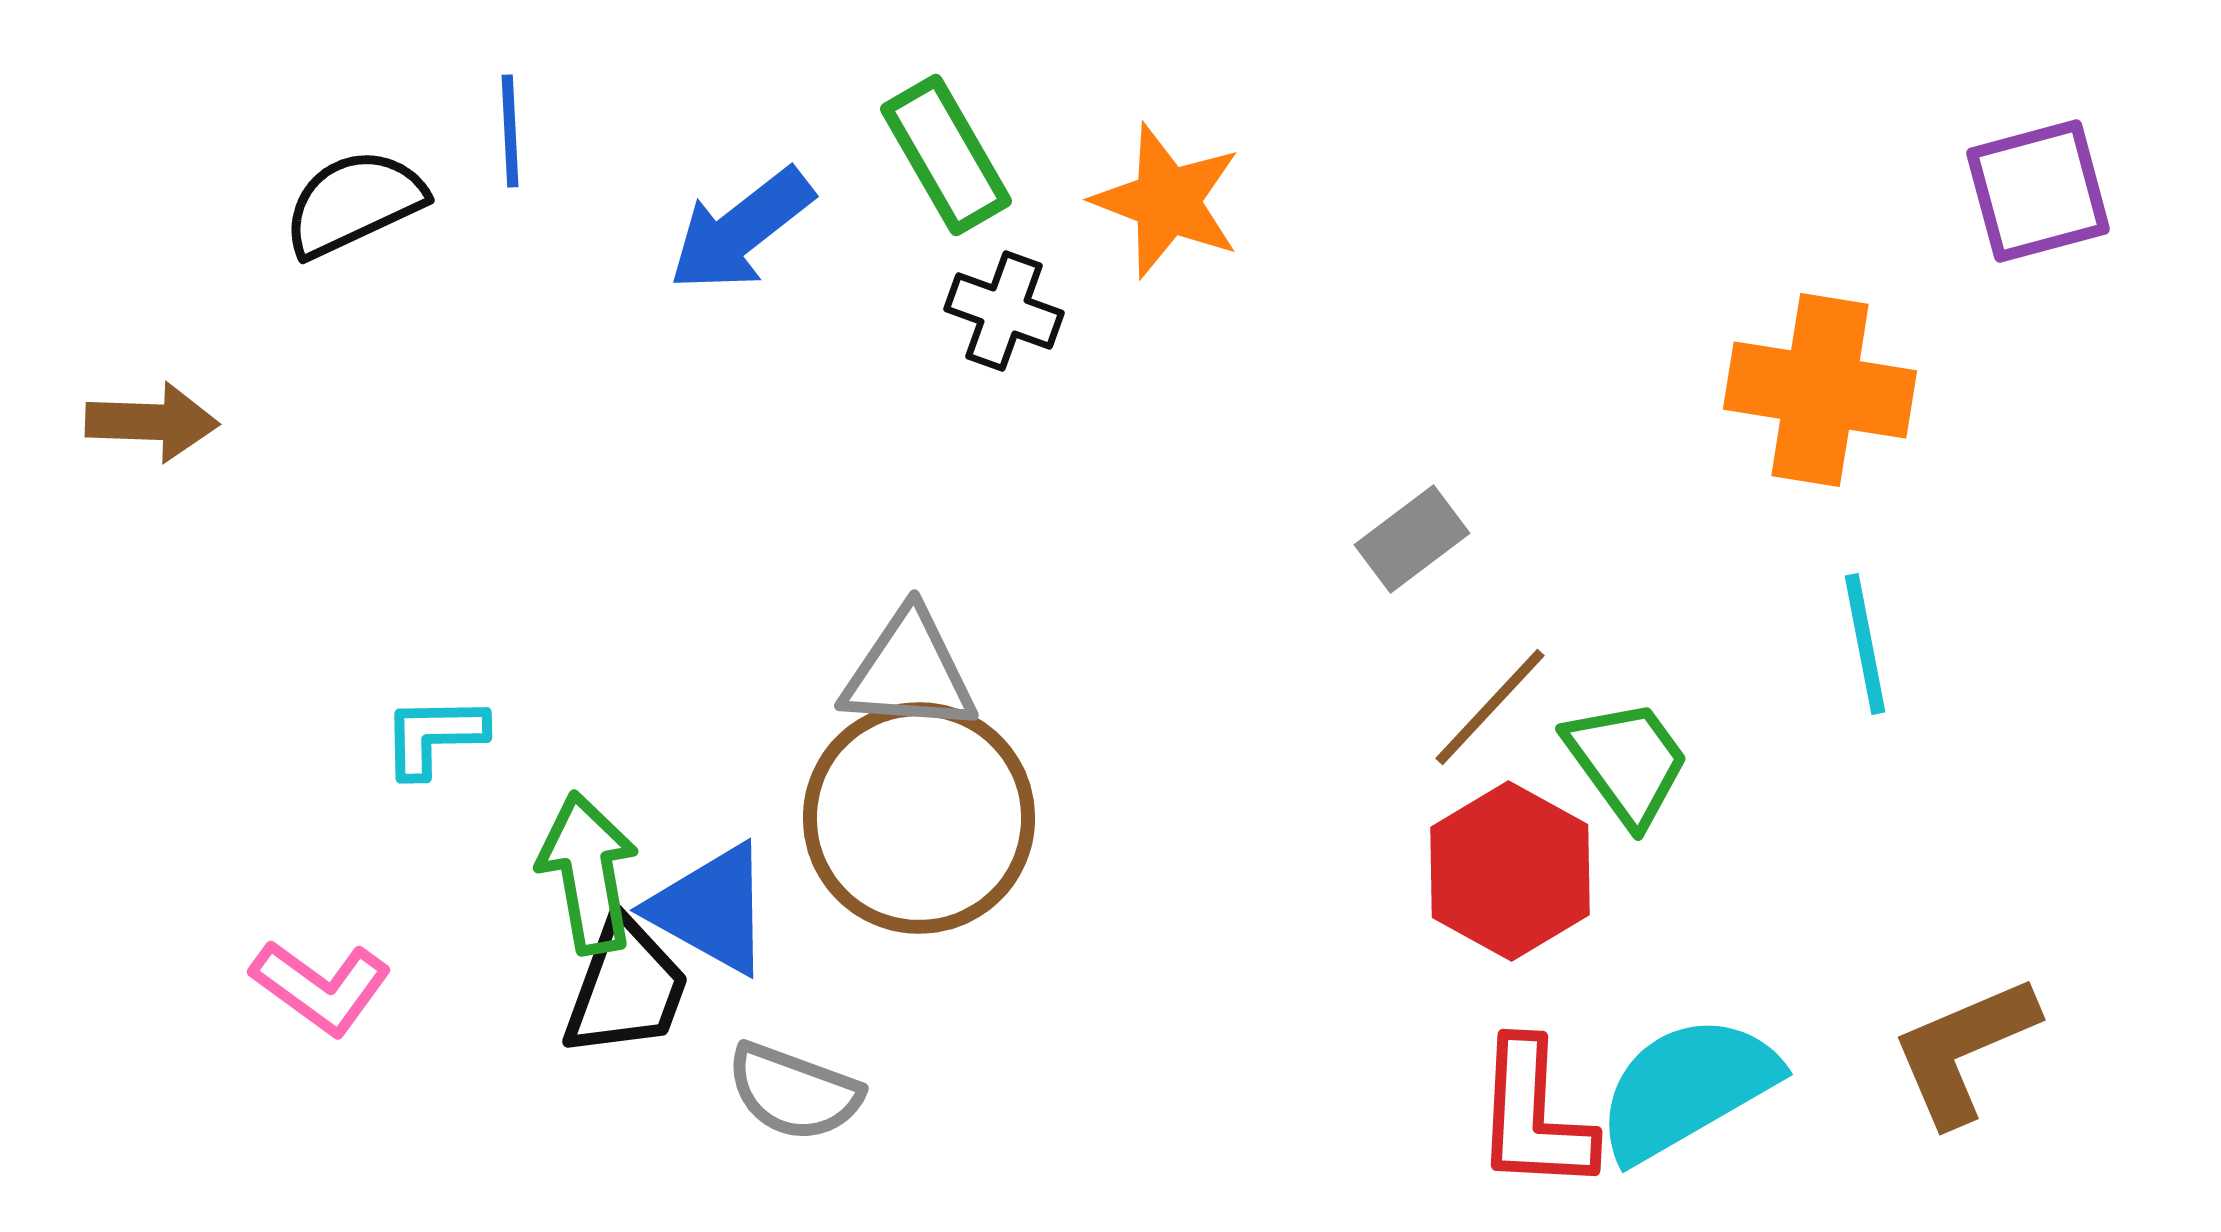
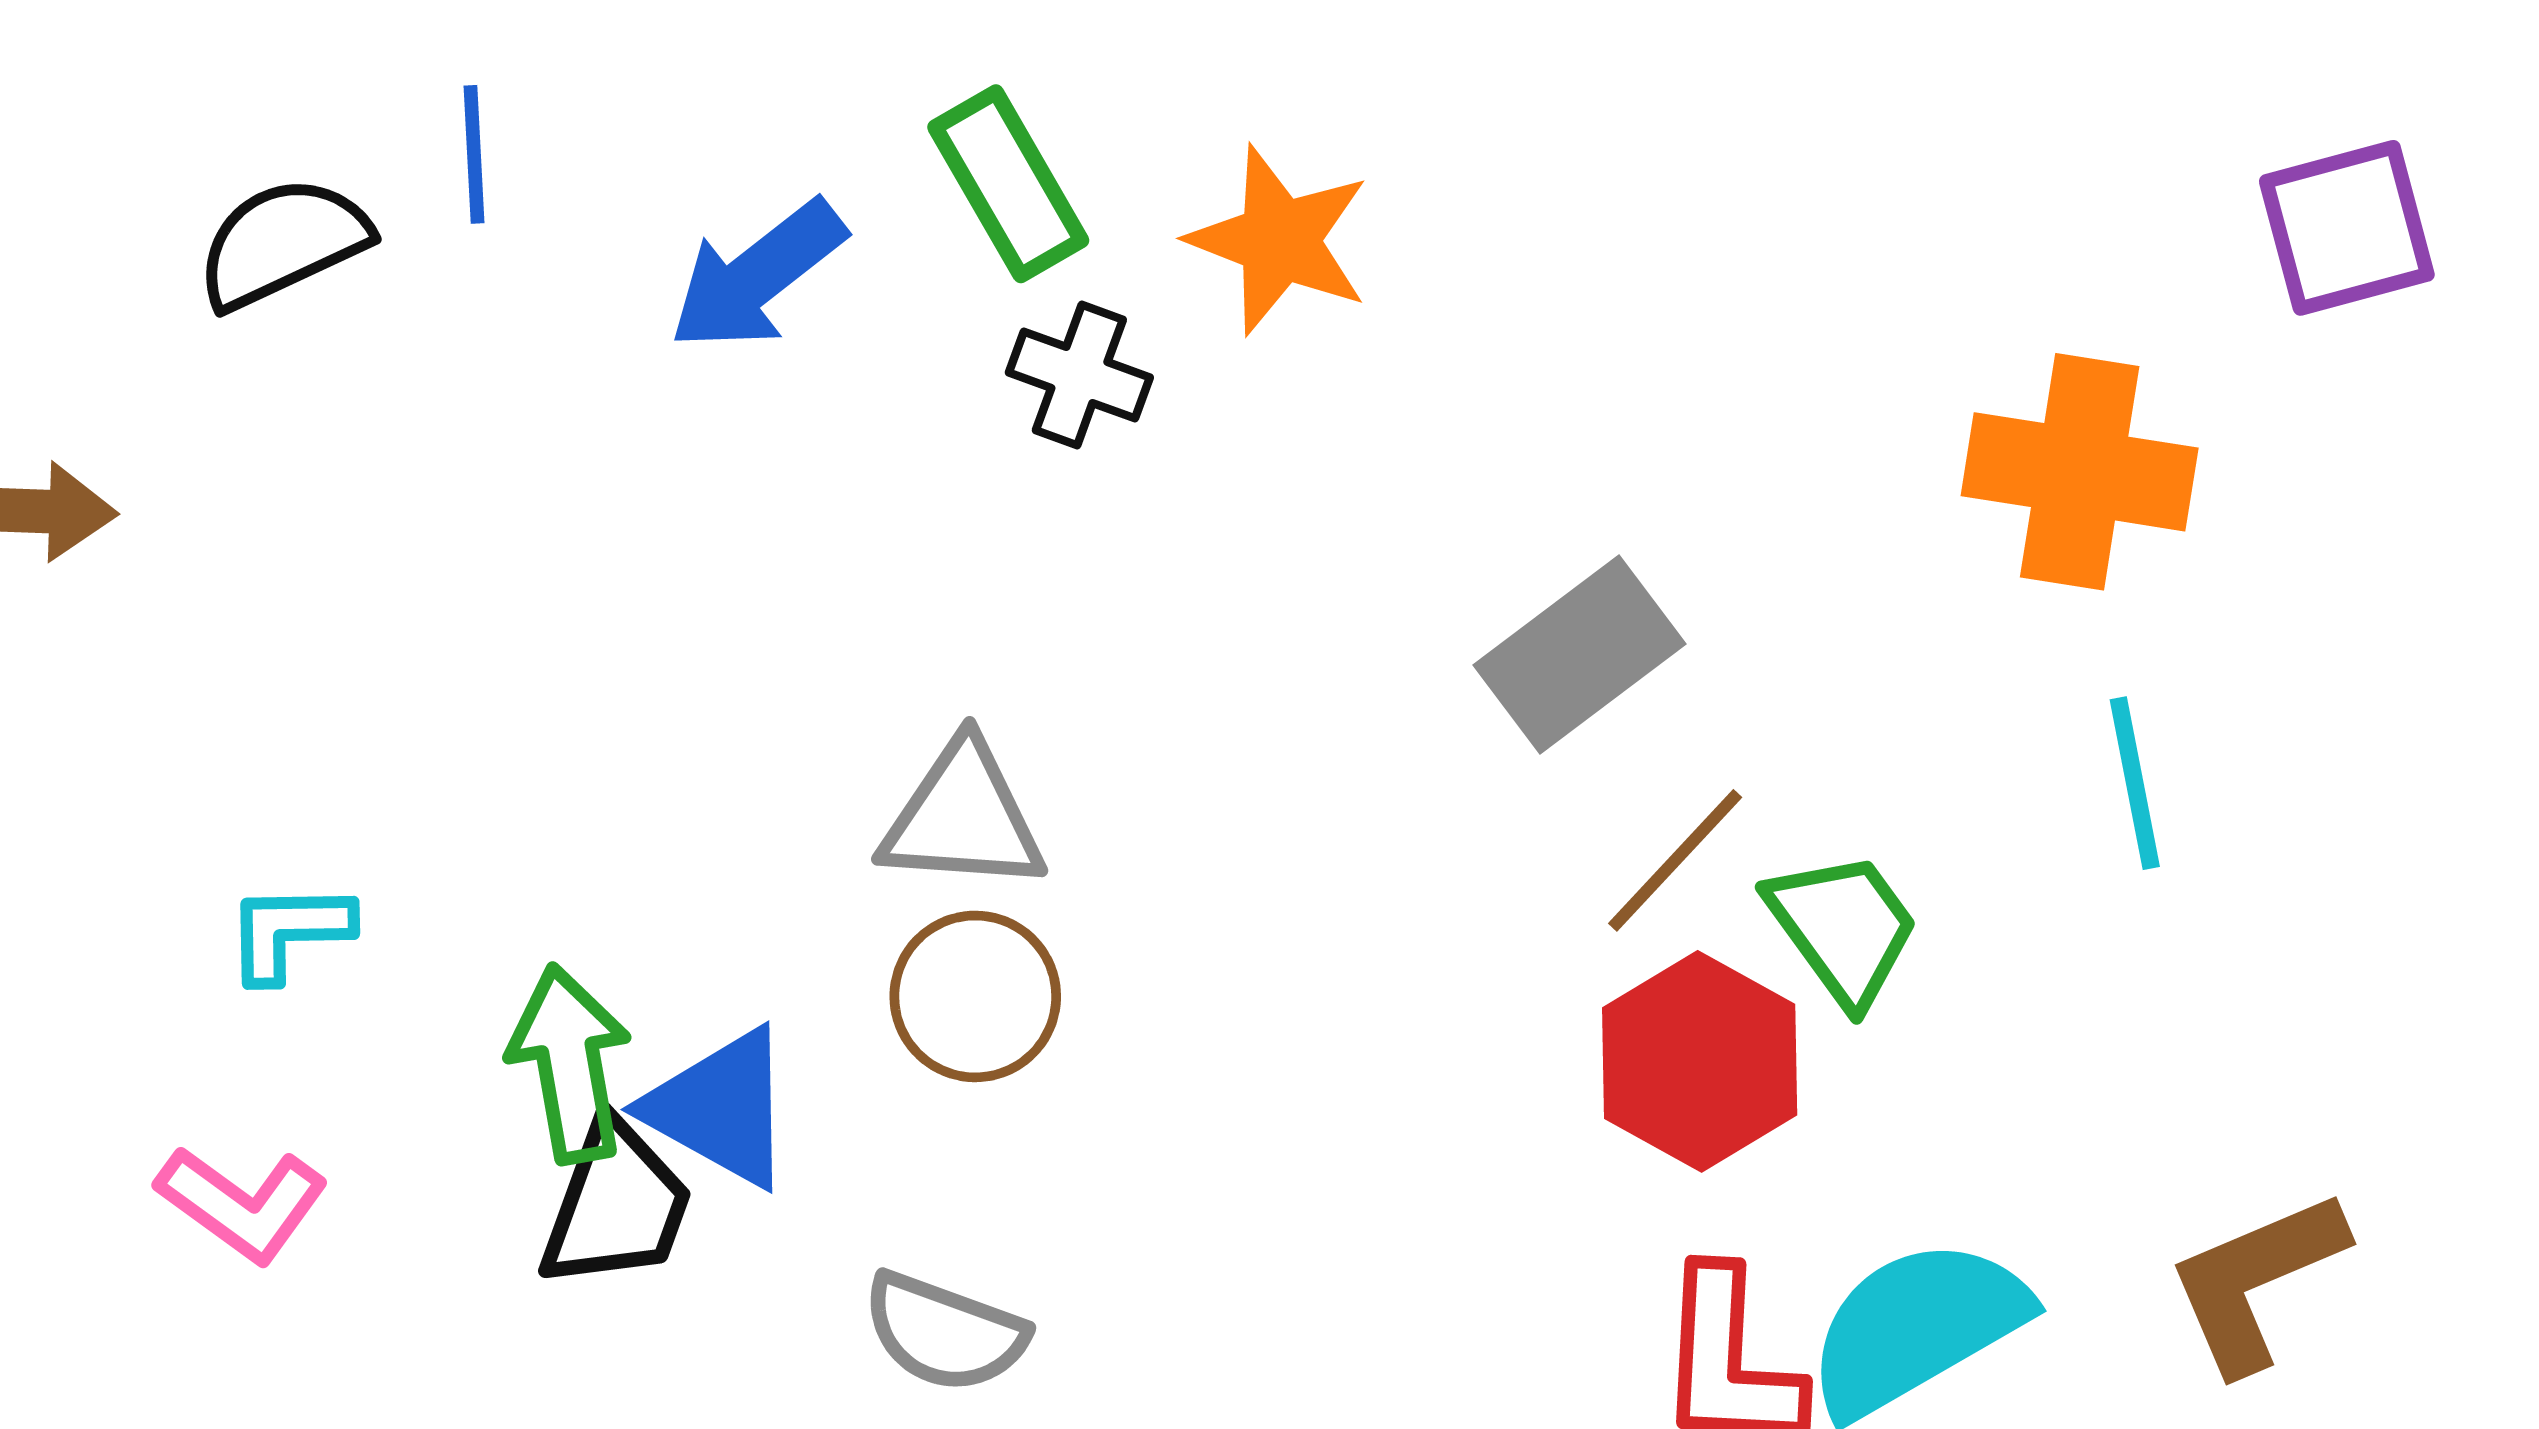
gray rectangle: (1412, 539) -> (1580, 654), size x1.5
cyan L-shape: (434, 736) -> (289, 931), moved
brown circle: (919, 818) -> (975, 996), size x0.6
gray semicircle: (794, 1092) -> (945, 1332), moved

